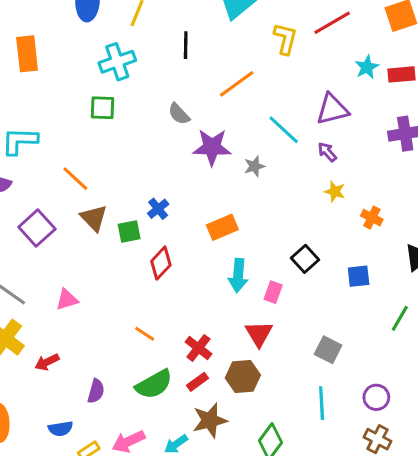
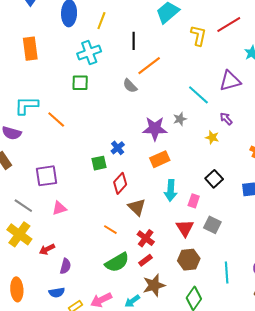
orange line: (237, 84) -> (149, 66), moved
purple star: (212, 147) -> (155, 129), moved
purple arrow: (327, 152) -> (226, 119), moved
orange line: (75, 179) -> (56, 120), moved
yellow star: (335, 191) -> (212, 137), moved
brown triangle: (94, 218) -> (137, 207), moved
purple square: (37, 228) -> (46, 176), moved, turned 35
gray square: (328, 350) -> (212, 225), moved
brown hexagon: (243, 377) -> (189, 260), moved
purple semicircle: (96, 391) -> (65, 266), moved

